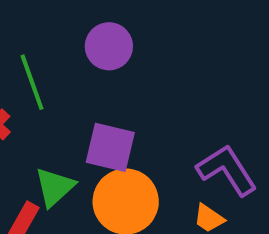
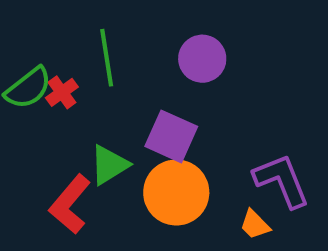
purple circle: (109, 46) -> (202, 59), moved

